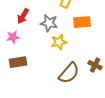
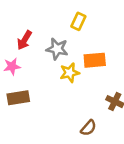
orange rectangle: (82, 22) -> (95, 60), moved
brown semicircle: (69, 73) -> (88, 128), moved, size x0.6

